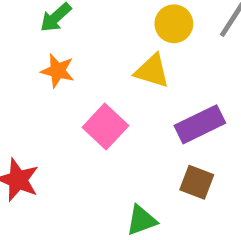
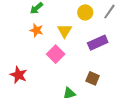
yellow triangle: (152, 71) -> (65, 31), moved, turned 42
purple rectangle: (200, 124) -> (98, 43), moved

